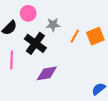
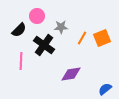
purple diamond: (47, 73) -> (71, 74), moved

